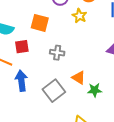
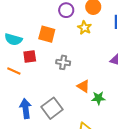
blue arrow: (21, 81) -> (26, 109), moved
gray square: (54, 91) -> (52, 108), moved

